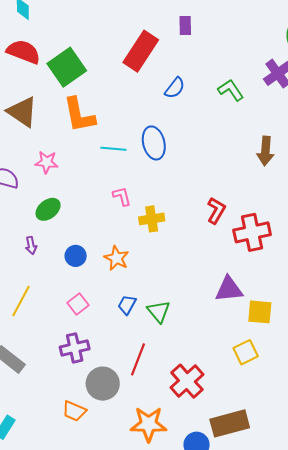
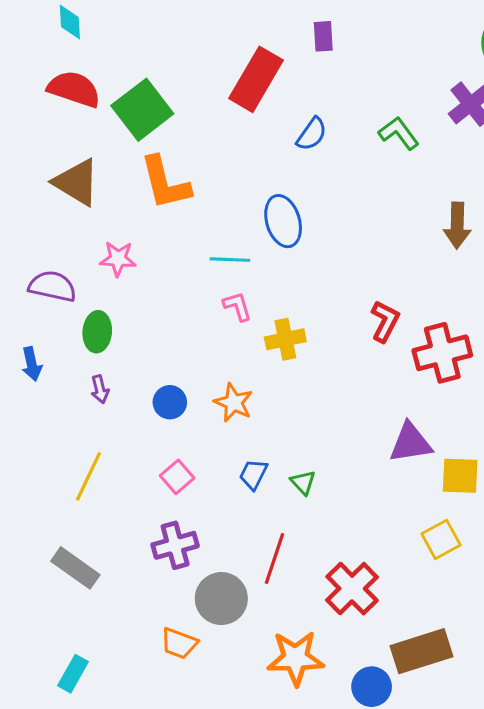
cyan line: (113, 149) -> (230, 260), moved
green ellipse: (48, 209) -> (97, 332), moved, turned -45
green triangle: (159, 311) -> (303, 482), size x0.7

